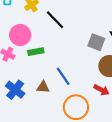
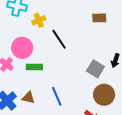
brown triangle: (43, 87) -> (28, 98), moved

